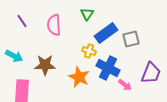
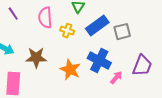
yellow cross: (89, 51) -> (67, 31), moved
pink arrow: (125, 85) -> (116, 78), turned -88

